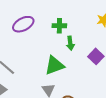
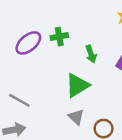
green cross: (59, 26) -> (59, 37), moved

